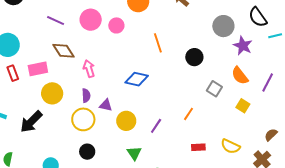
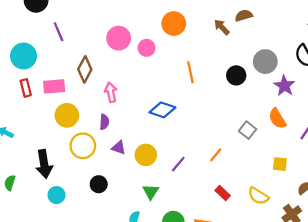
purple line: (56, 20) -> (59, 32), moved, turned 36
brown diamond: (64, 51) -> (85, 69), turned 55
black circle: (194, 57) -> (236, 75), moved
purple triangle: (106, 105) -> (119, 148), moved
yellow square: (243, 106) -> (280, 164), moved, turned -32
yellow circle: (83, 119) -> (83, 146), moved
black arrow: (31, 122) -> (44, 164), moved, turned -60
red rectangle: (198, 147) -> (223, 193), turned 40

